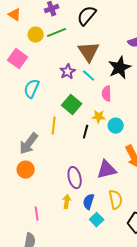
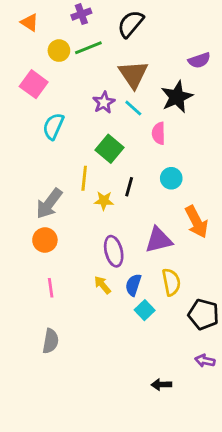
yellow star: (99, 117) -> (104, 201), moved
yellow arrow: (67, 202) -> (102, 285), turned -48
pink line: (37, 214) -> (51, 288), moved

